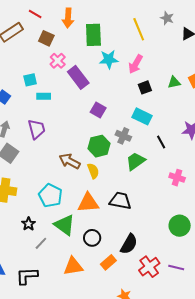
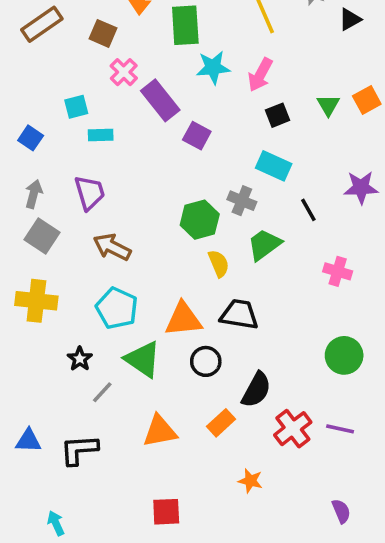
green triangle: (174, 82) -> (328, 105), turned -48
purple square: (98, 110) -> (197, 136), moved
brown arrow: (70, 161) -> (112, 247), moved
yellow semicircle: (93, 171) -> (219, 264), moved
black circle: (92, 238) -> (206, 361), moved

